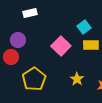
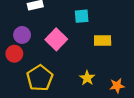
cyan square: (84, 27) -> (82, 16), moved, turned 32
pink square: (61, 46) -> (56, 39), moved

